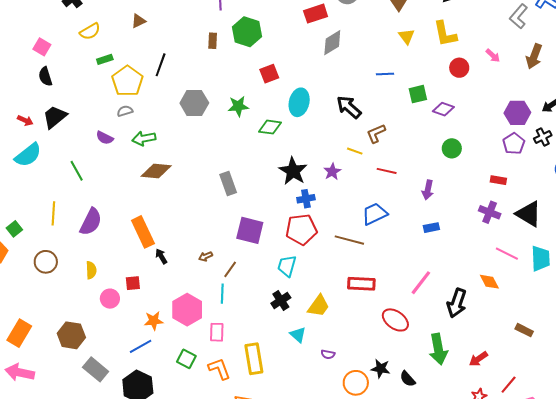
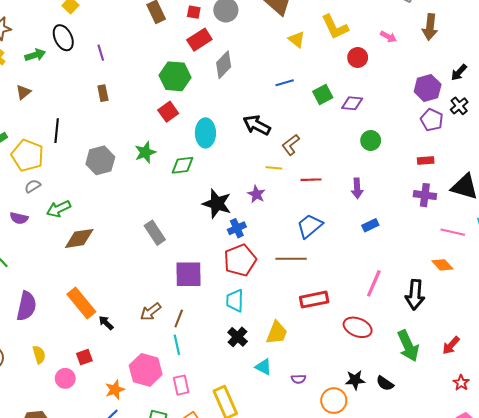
green hexagon: (247, 32) -> (175, 76), moved
brown arrow: (205, 256) -> (151, 312), size x1.5

